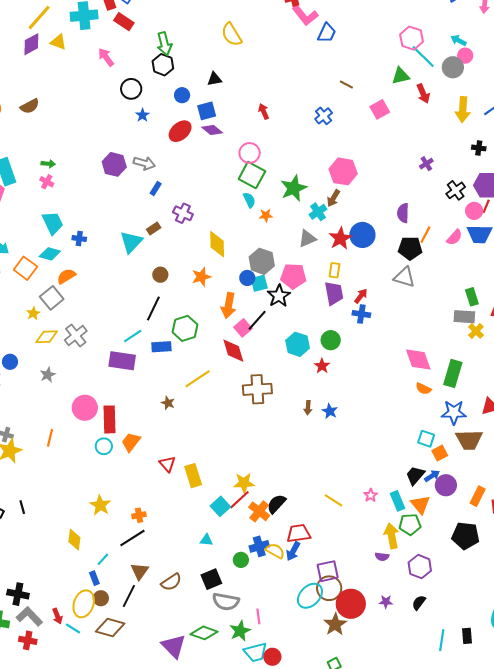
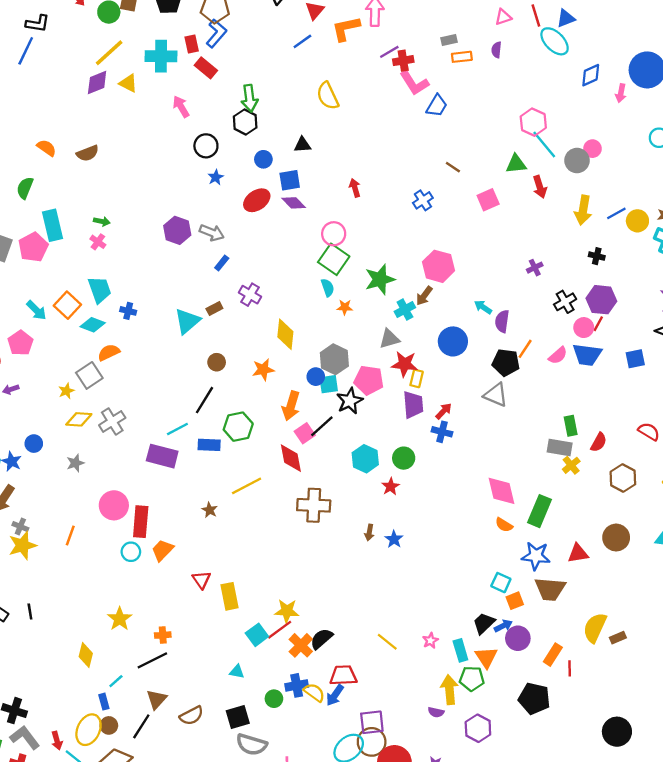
cyan arrow: (459, 40) -> (483, 307), moved
red star: (340, 238) -> (405, 364), moved, turned 30
orange square: (25, 268) -> (67, 305), moved

